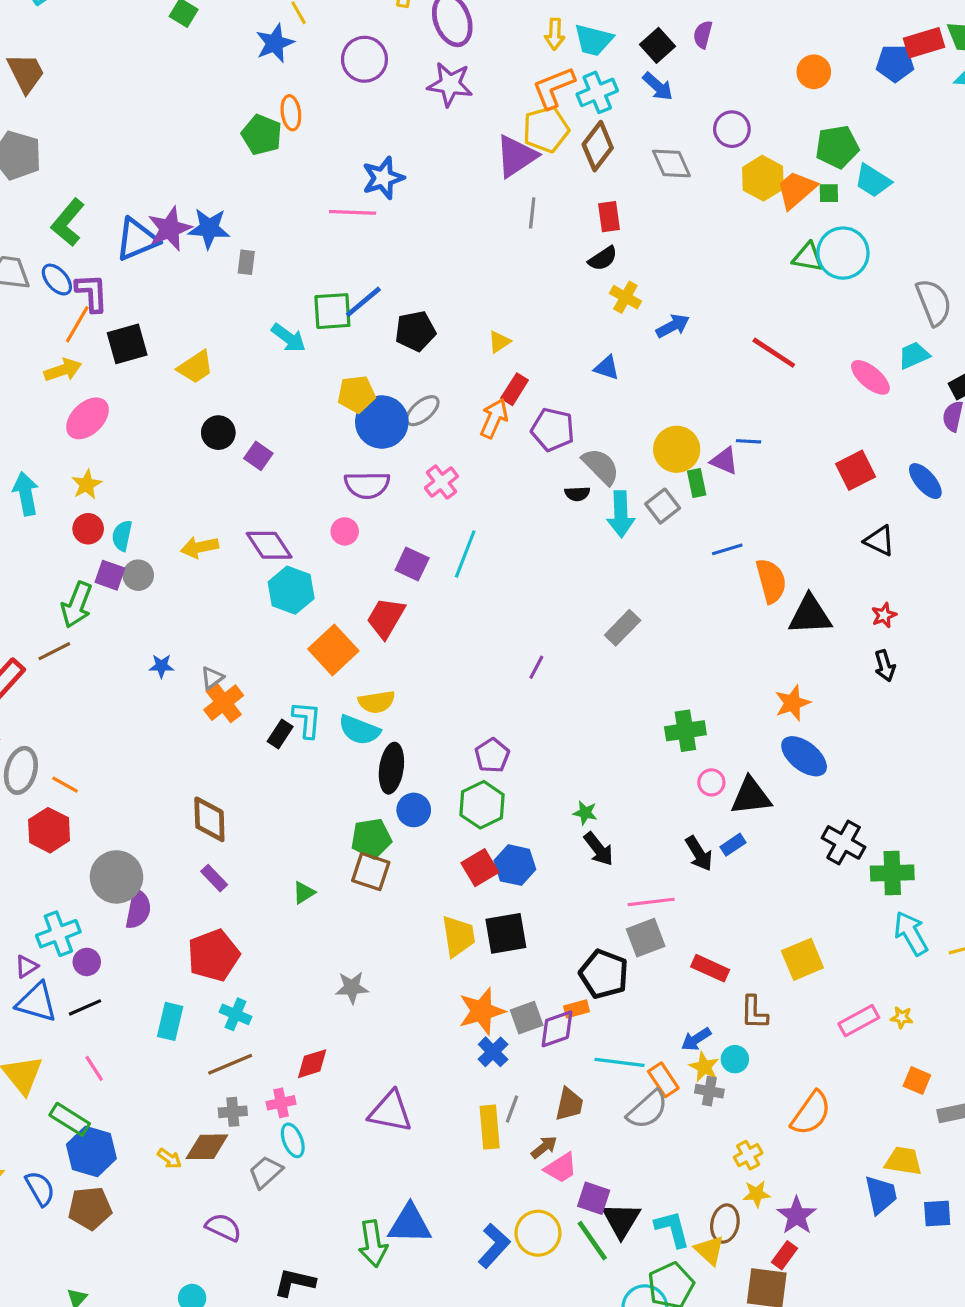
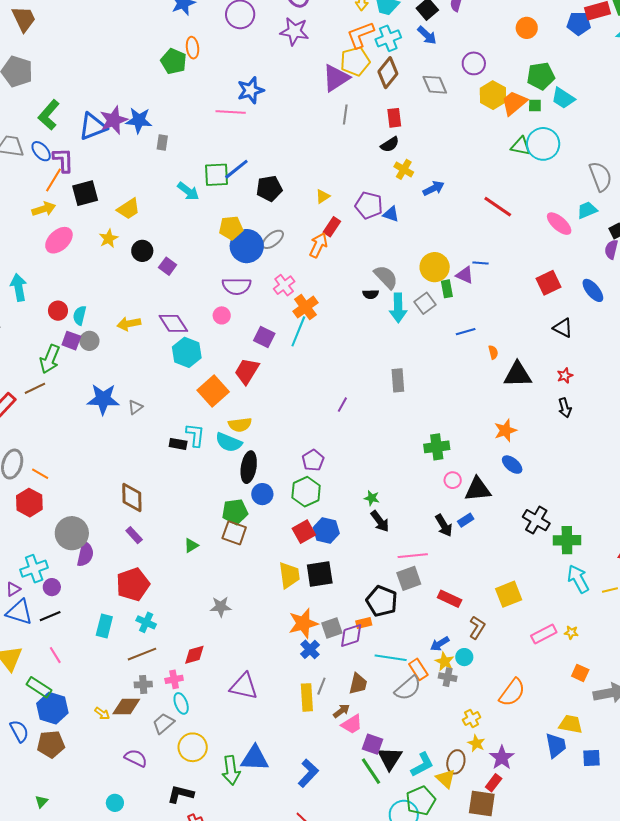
purple pentagon: (553, 430) -> (369, 205), moved
yellow star: (87, 484) -> (109, 238), moved
orange semicircle: (771, 581) -> (493, 352), size x0.5
gray rectangle: (623, 628) -> (398, 380), turned -50
blue star: (161, 666) -> (103, 399), size x2.0
orange cross: (224, 703) -> (305, 307), moved
black rectangle: (280, 734) -> (178, 444), turned 66
blue ellipse: (804, 756) -> (512, 465), size x0.7
brown L-shape: (754, 1012) -> (477, 627), turned -150
yellow star: (756, 1194) -> (476, 743), turned 30
cyan L-shape: (672, 1229) -> (422, 765), turned 76
yellow circle: (538, 1233) -> (193, 747), moved

